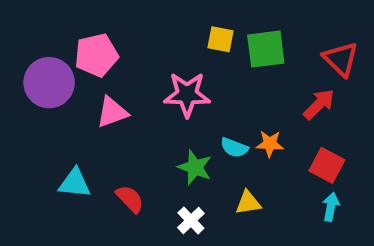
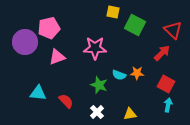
yellow square: (220, 39) -> (113, 12), moved
green square: (266, 49) -> (135, 25), turned 35
yellow triangle: (248, 203) -> (130, 114), moved

